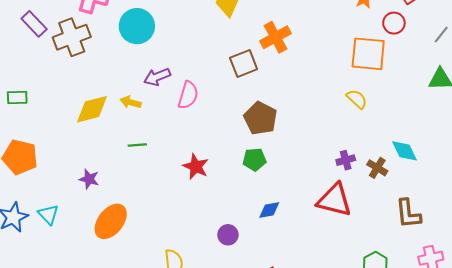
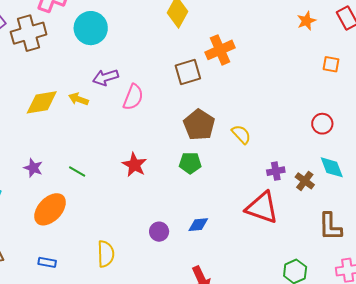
red circle: (394, 23) -> (322, 124), moved
orange square: (368, 54) -> (331, 64), moved, size x0.5
yellow semicircle: (357, 99) -> (241, 134), moved
green line: (137, 145) -> (77, 172), moved, turned 30
blue diamond: (269, 210) -> (198, 225), moved

